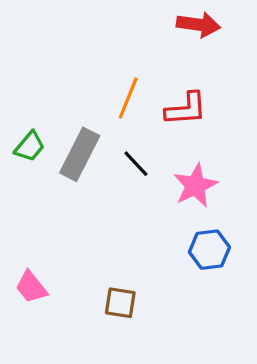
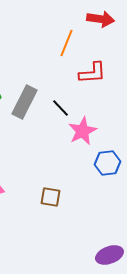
orange line: (128, 98) -> (66, 43), moved
pink star: (195, 186) -> (82, 131), moved

